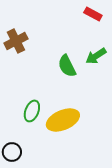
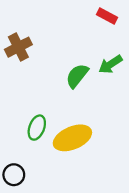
green semicircle: (67, 66) -> (77, 76), turned 65

